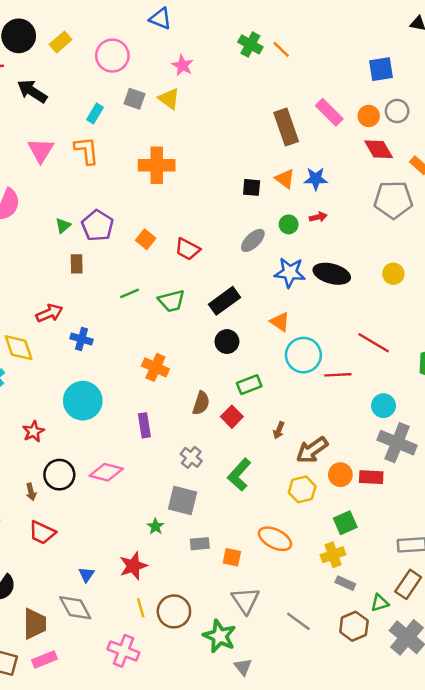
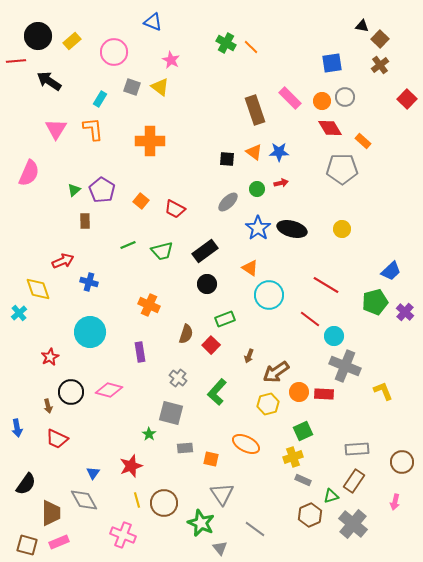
blue star: (290, 272) -> (258, 228), turned 30
red line: (338, 375) -> (310, 319), moved, turned 40
gray line: (298, 621) -> (255, 529), moved

